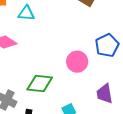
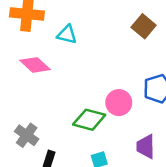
green diamond: (40, 84) -> (89, 120), moved

